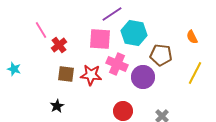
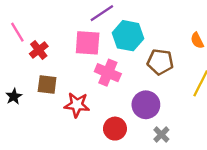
red star: (91, 75) -> (77, 105), moved
purple circle: (143, 77) -> (146, 105), moved
black star: (57, 106) -> (14, 96), moved

